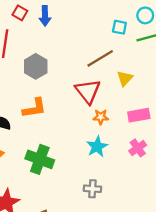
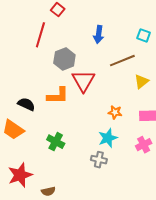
blue arrow: (45, 16) -> (99, 34), moved
red triangle: (88, 91) -> (83, 81), moved
green cross: (40, 159) -> (56, 142), size x0.7
gray cross: (92, 189) -> (99, 160), moved

